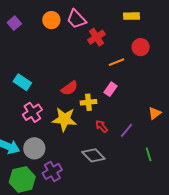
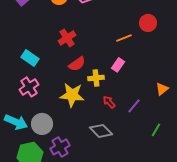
red cross: (96, 37) -> (67, 38), moved
pink cross: (32, 112) -> (29, 87), moved
green line: (149, 154) -> (156, 130), turned 48

